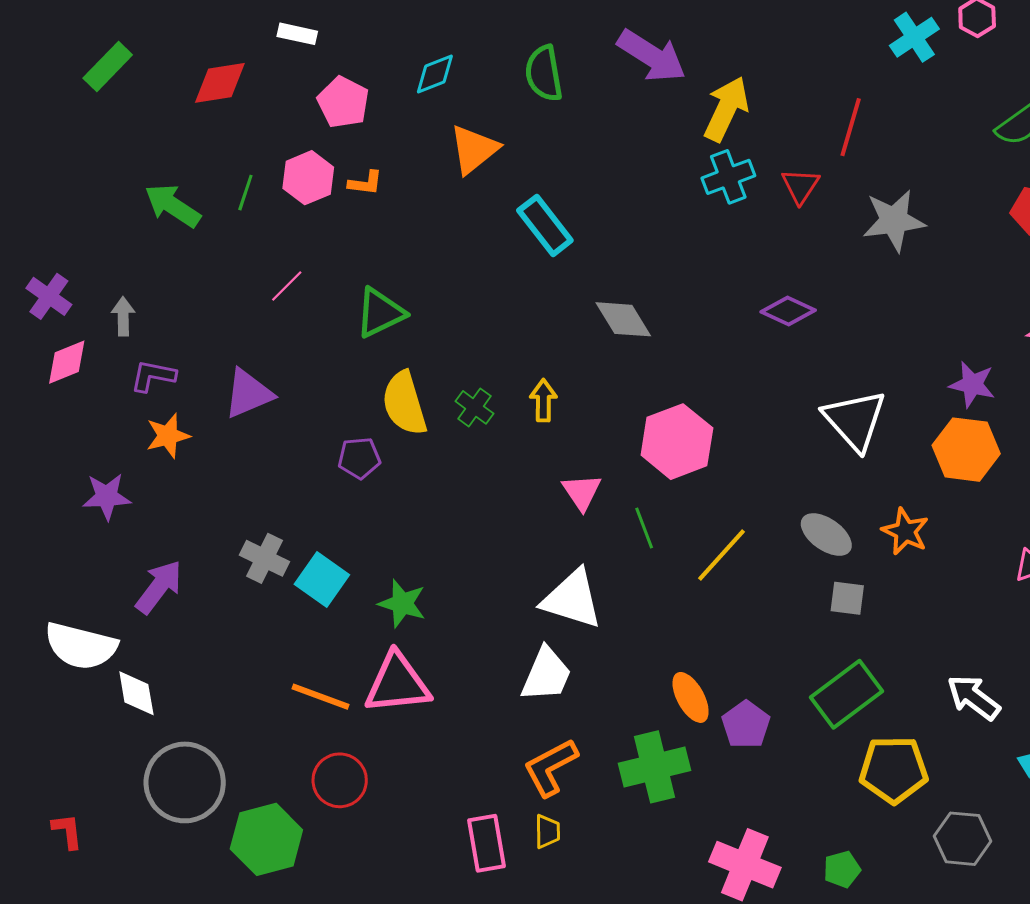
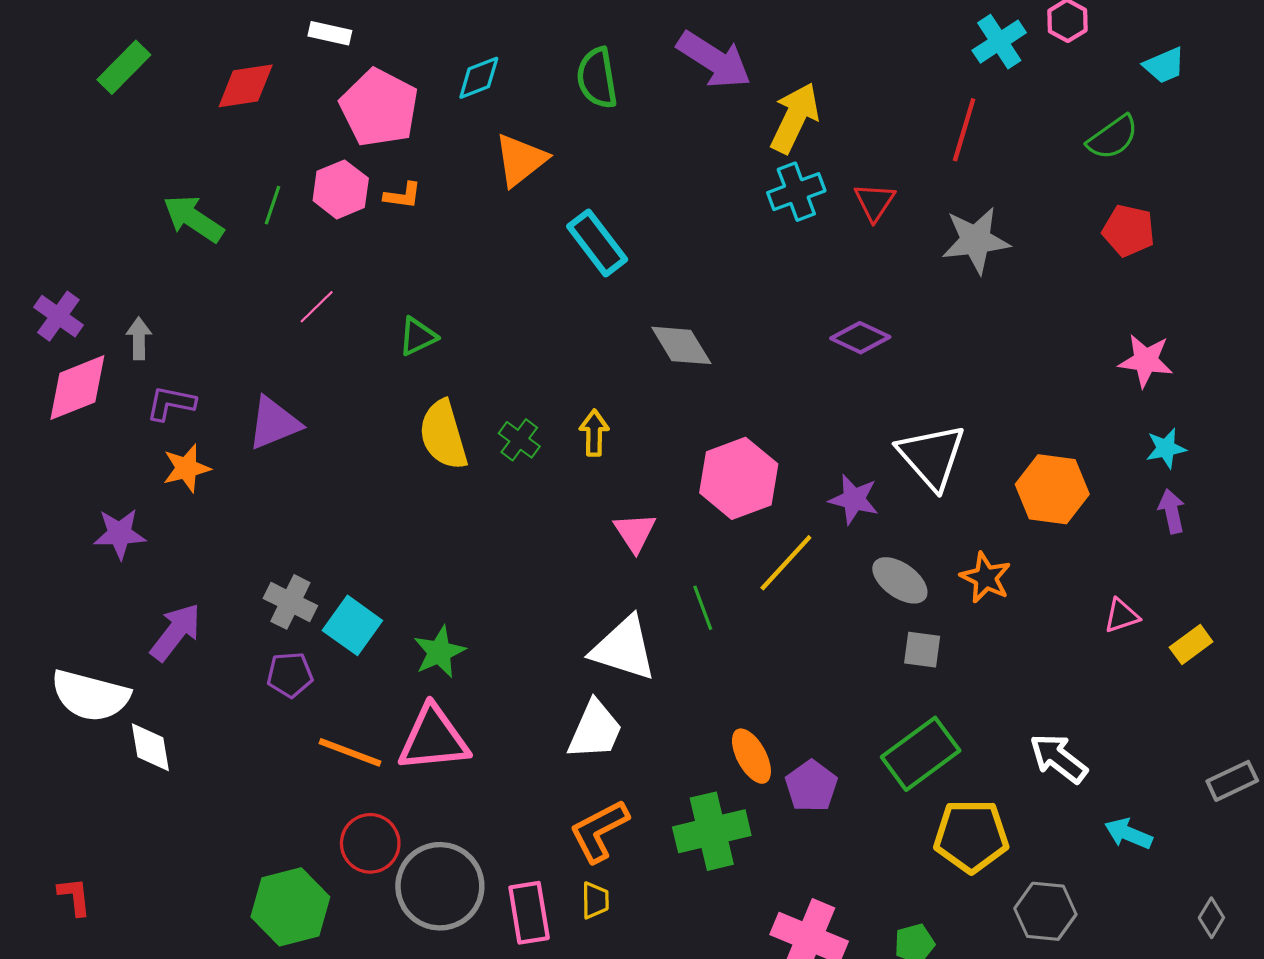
pink pentagon: (343, 102) -> (379, 108), size x1.4
red line: (851, 127) -> (964, 130), moved
green triangle: (380, 313) -> (418, 336), size x0.7
pink diamond: (67, 362) -> (77, 388), size x1.4
purple star: (972, 384) -> (854, 499), moved
purple pentagon: (359, 458) -> (290, 675), moved
green line: (644, 528) -> (703, 608), moved
yellow line: (722, 555) -> (786, 563), moved
green star: (402, 603) -> (439, 652), turned 30
gray circle: (185, 782) -> (440, 886), moved

